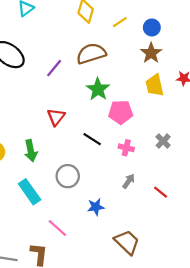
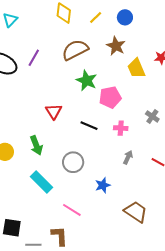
brown star: (151, 53) -> (116, 46), moved
purple line: (54, 68) -> (34, 58), moved

